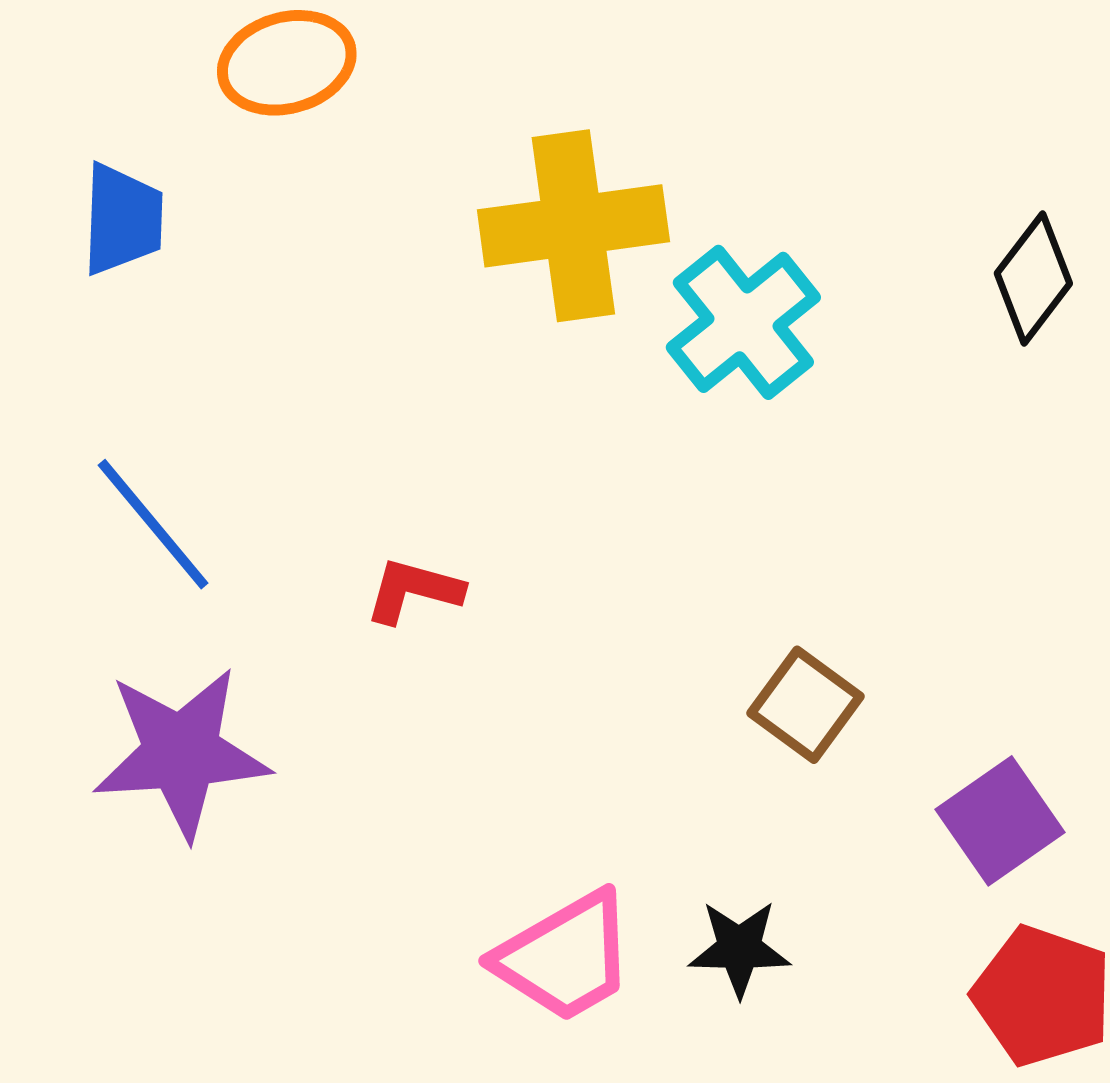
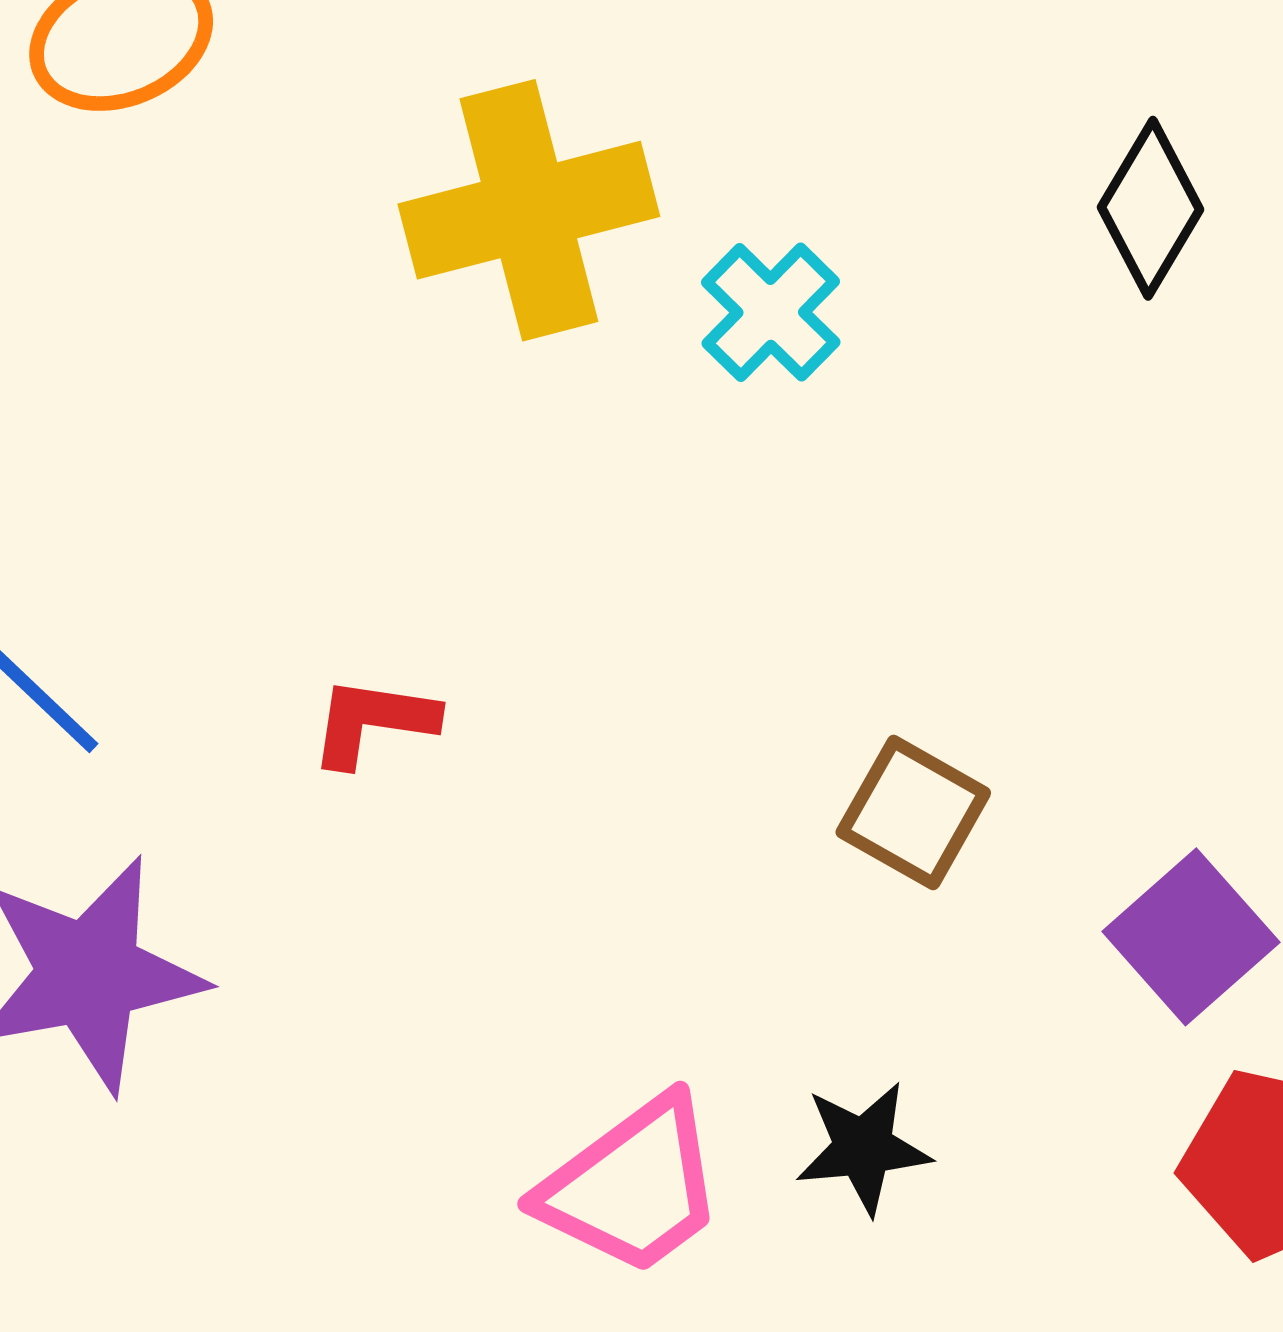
cyan cross: (743, 322) -> (771, 312), size x0.7

